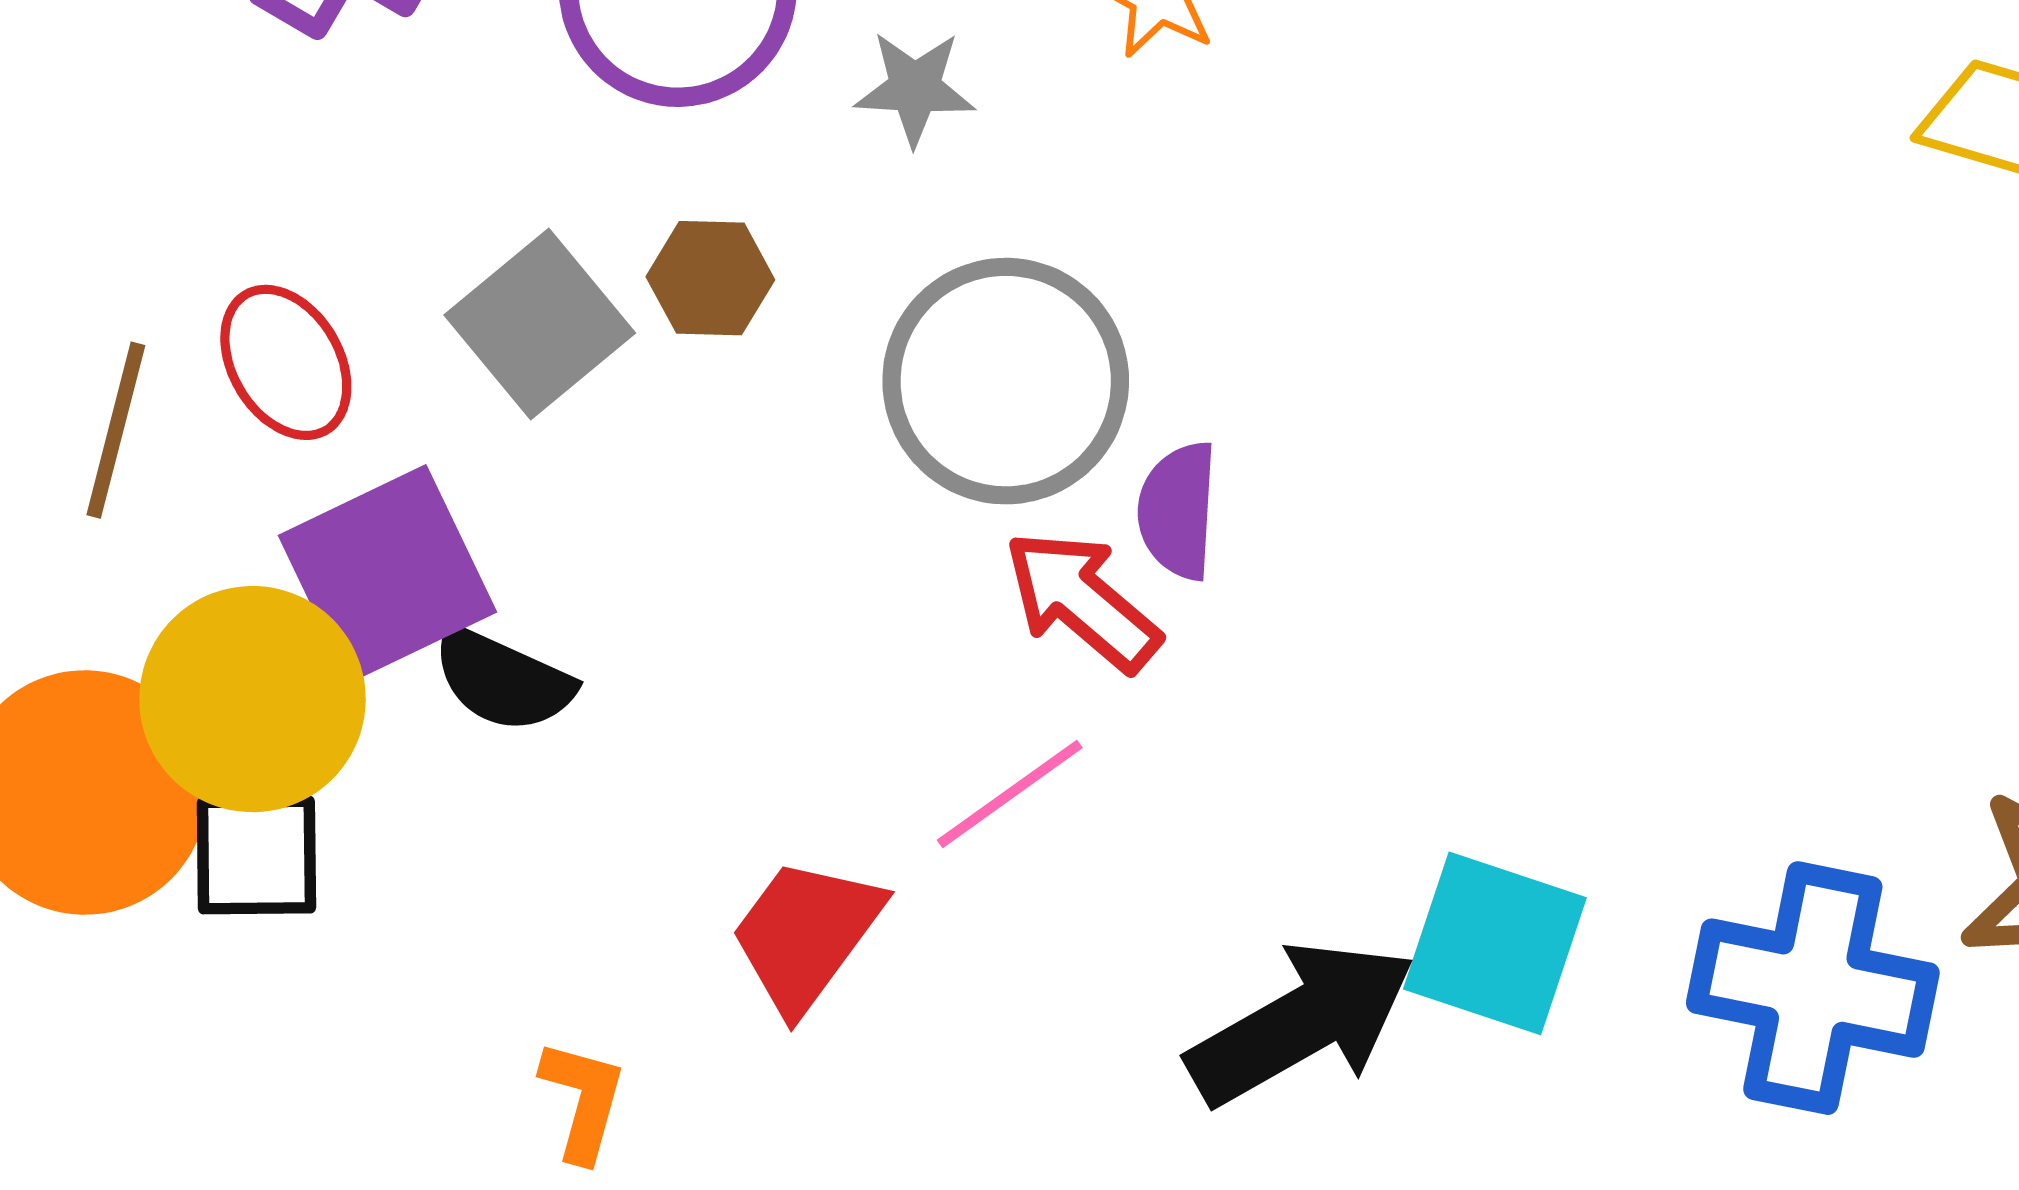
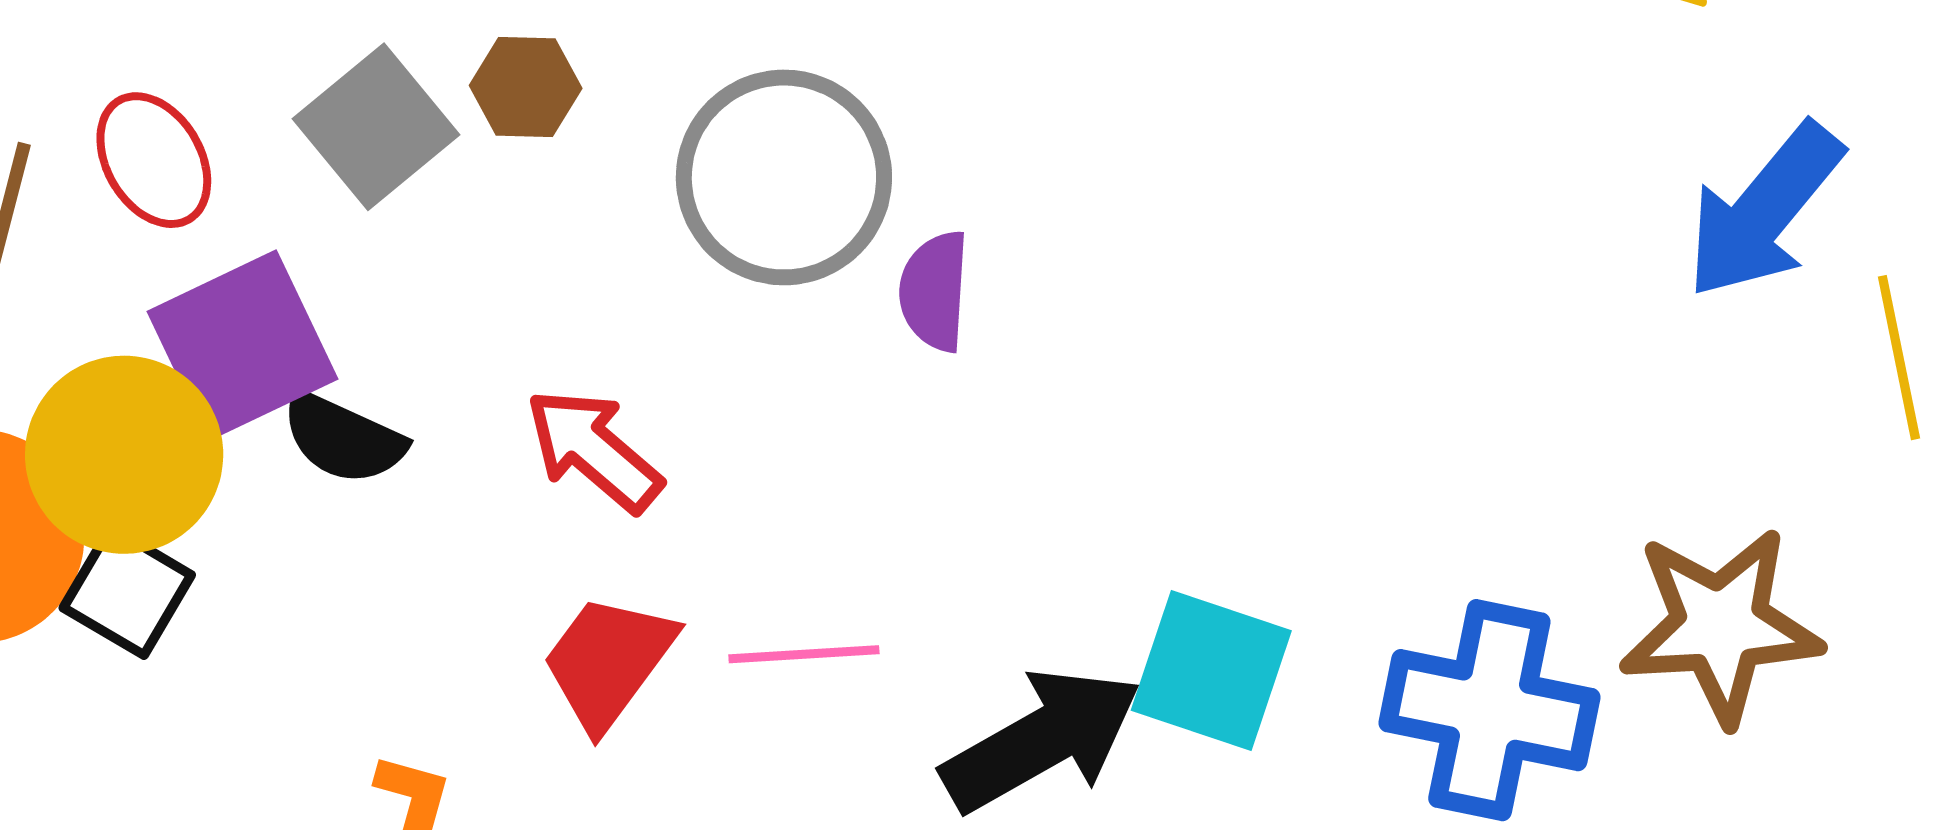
red arrow: (1082, 601) -> (594, 450), moved
pink line: (1010, 794) -> (804, 654), moved, turned 32
black square: (256, 855) -> (127, 591), turned 31

